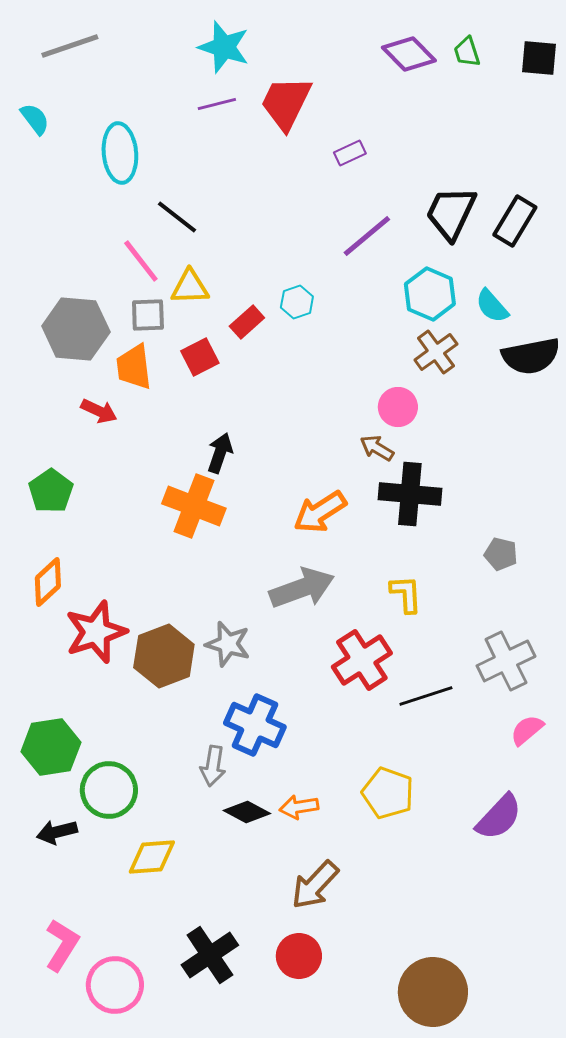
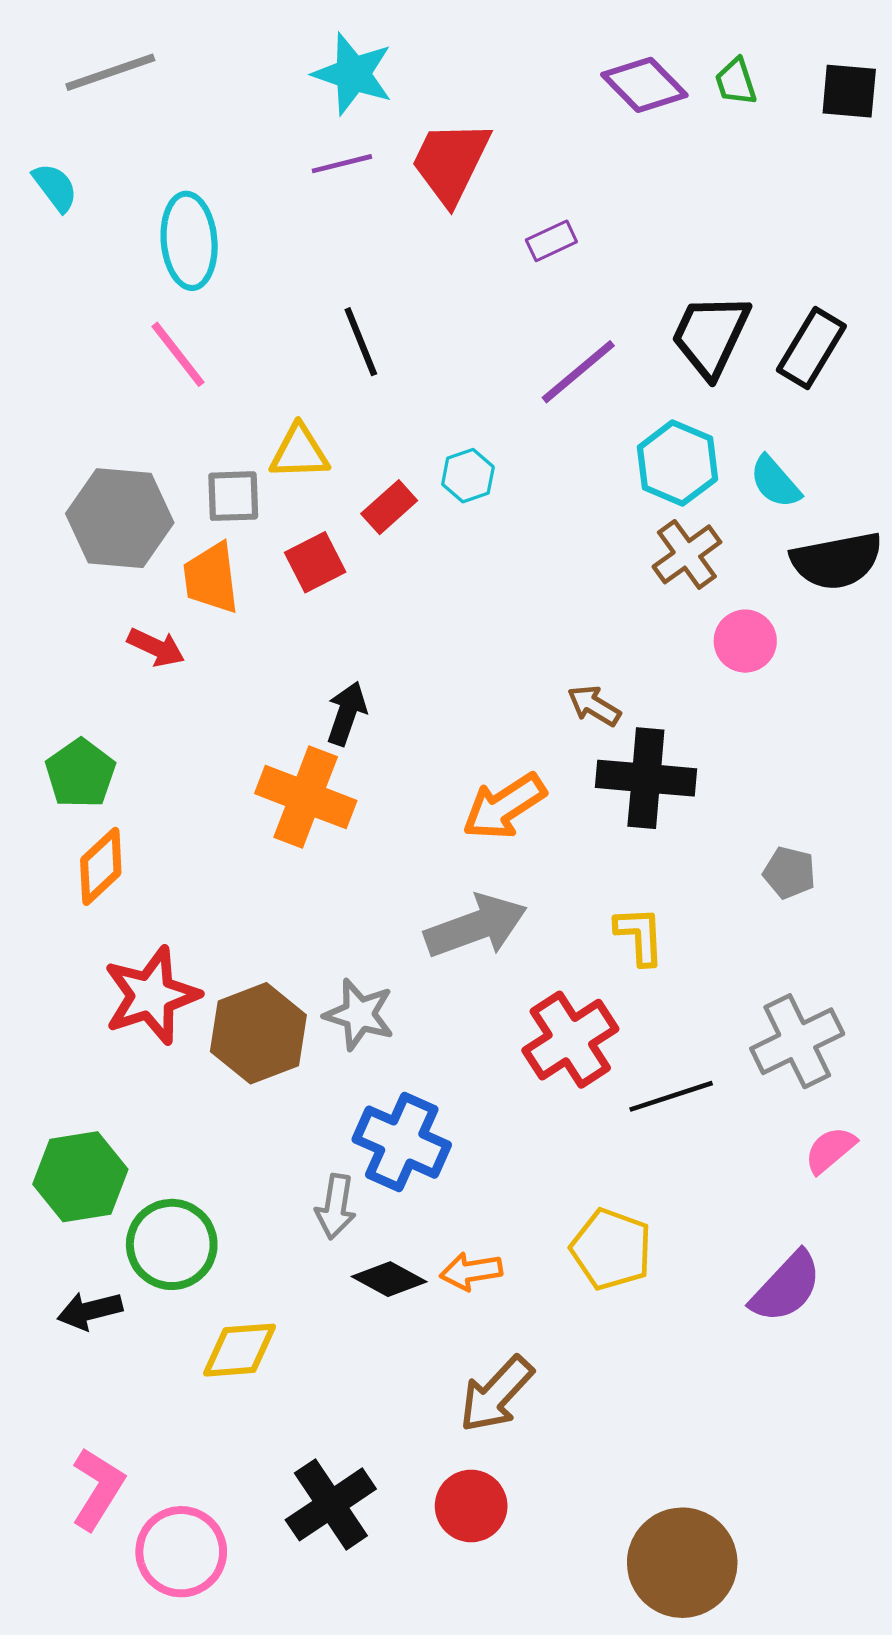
black line: (177, 217) -> (361, 342), moved, turned 30
pink line: (141, 261) -> (178, 354), moved
pink circle: (398, 407) -> (745, 641), moved
orange diamond: (48, 582) -> (101, 866), moved

